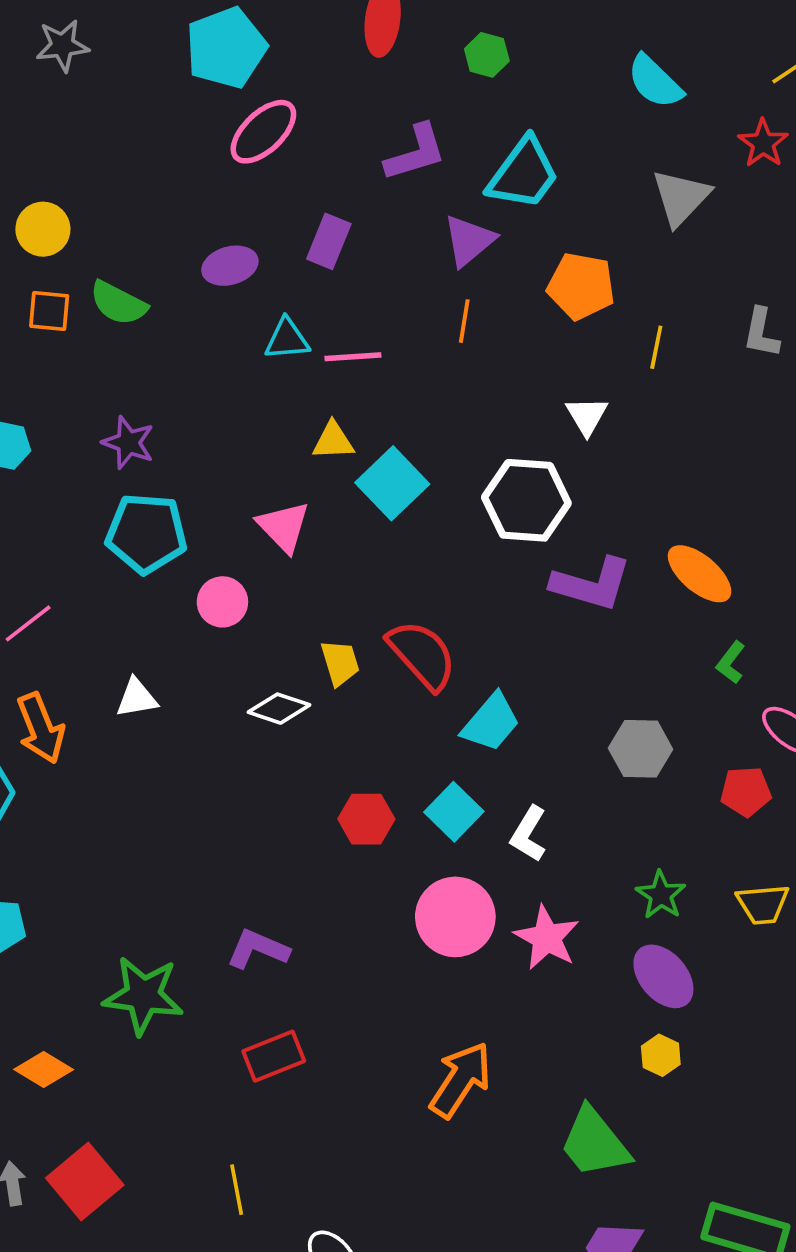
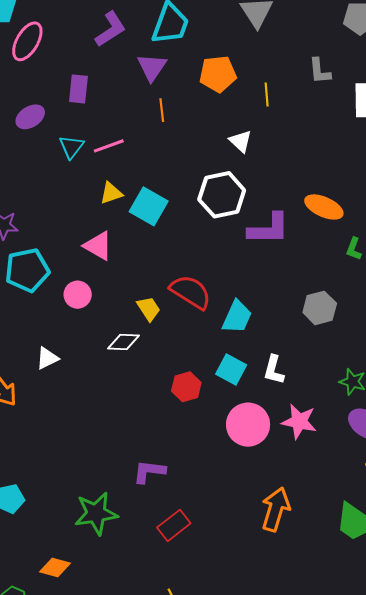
cyan triangle: (287, 339) -> (71, 147), turned -32

